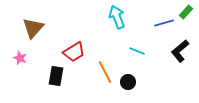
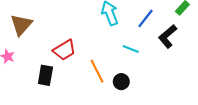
blue line: (164, 23) -> (146, 18), moved, turned -36
black L-shape: (180, 51) -> (168, 36), moved

